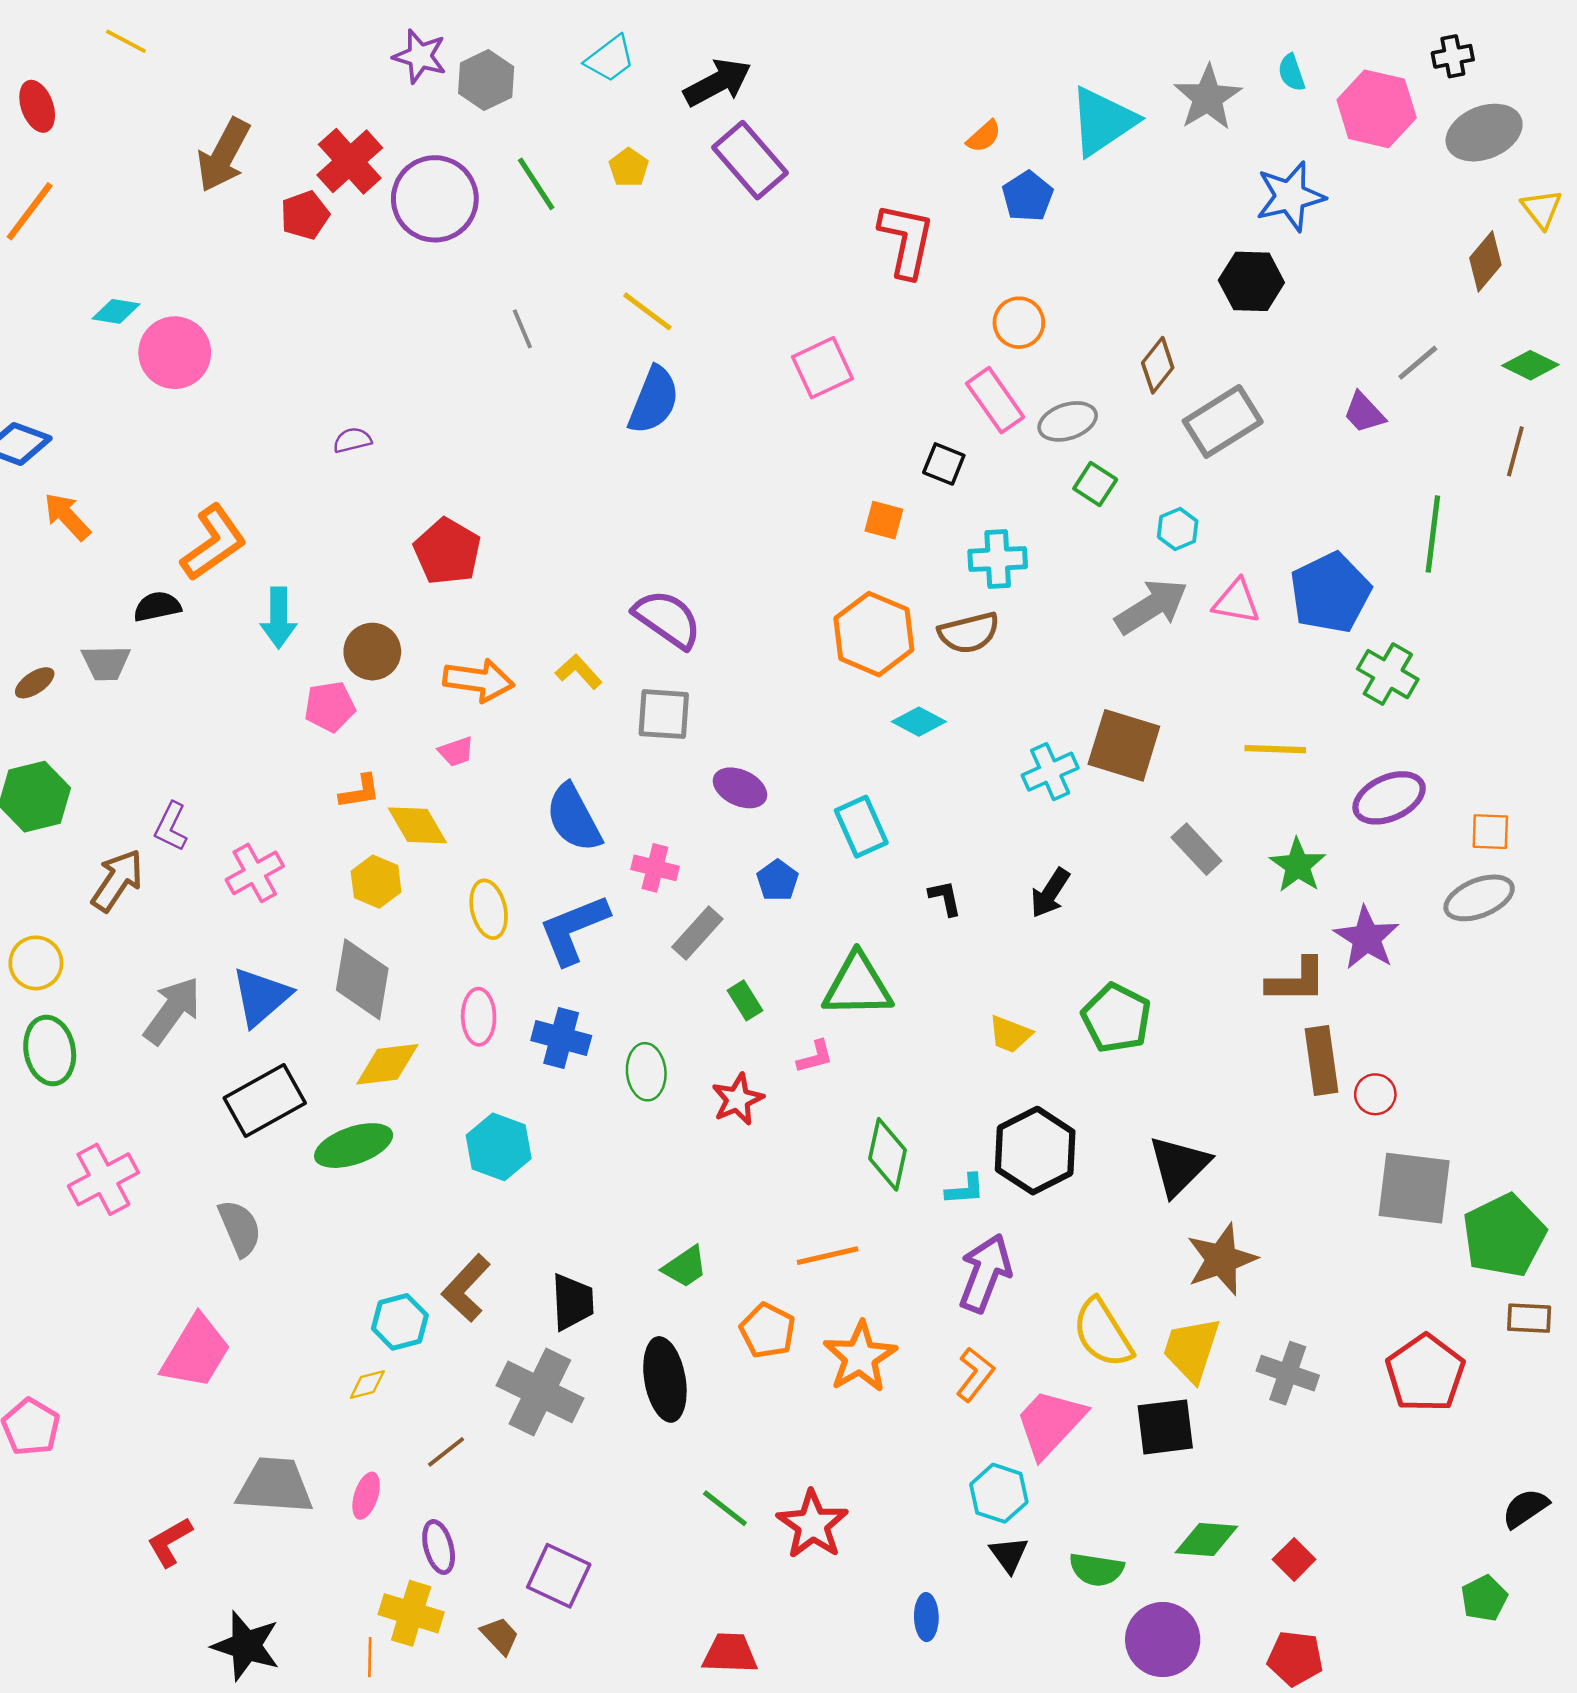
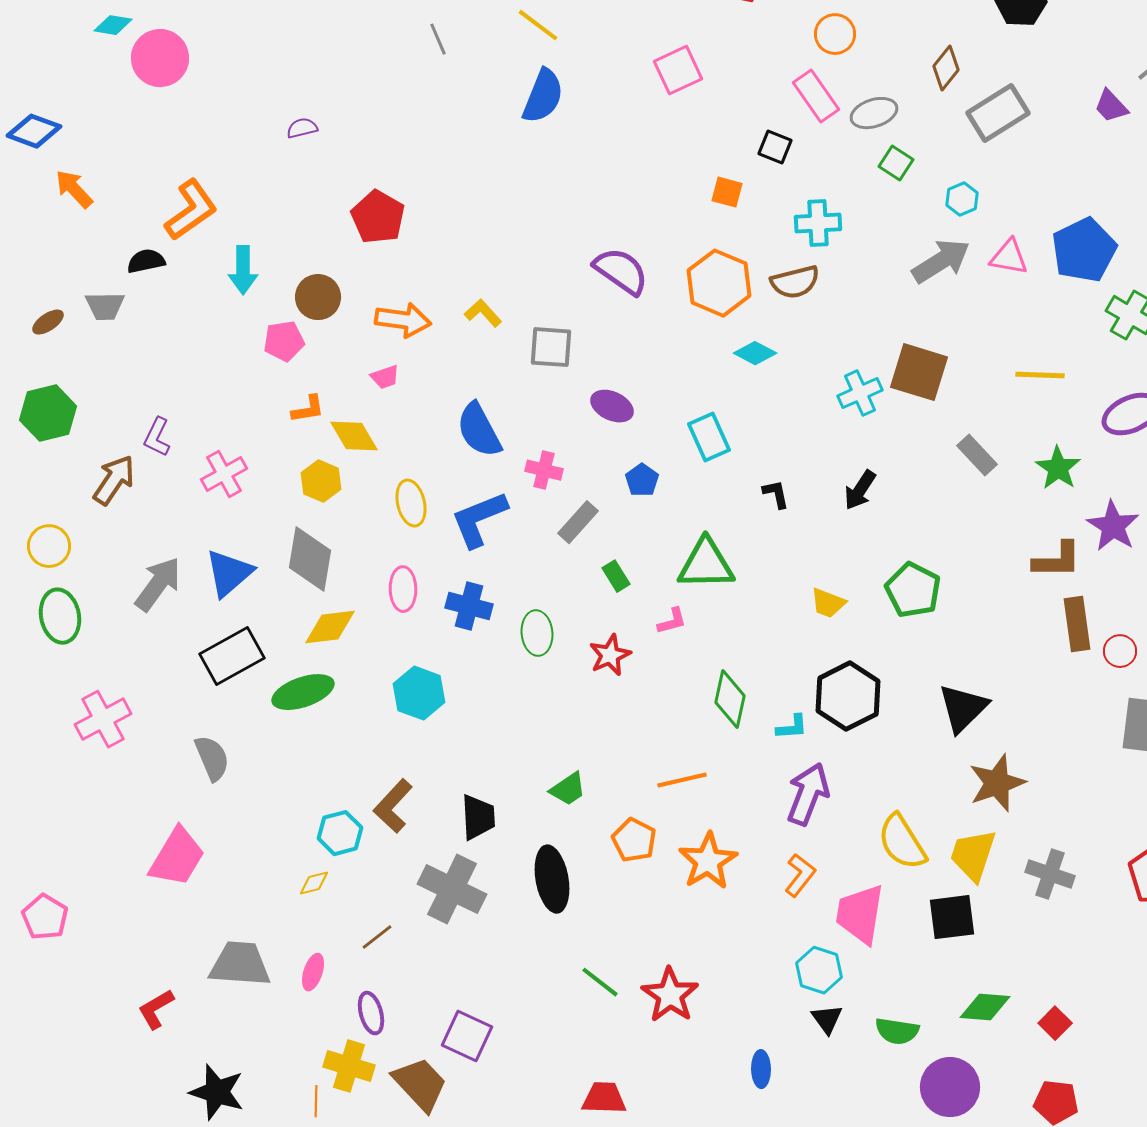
purple semicircle: (667, 619) -> (621, 271), moved
pink trapezoid: (1050, 1423) -> (860, 914), turned -34
brown trapezoid: (500, 1636) -> (420, 1084), size x1.8

